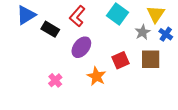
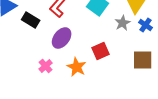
brown square: (151, 59) -> (143, 60), moved
pink cross: (55, 80) -> (46, 66), moved

